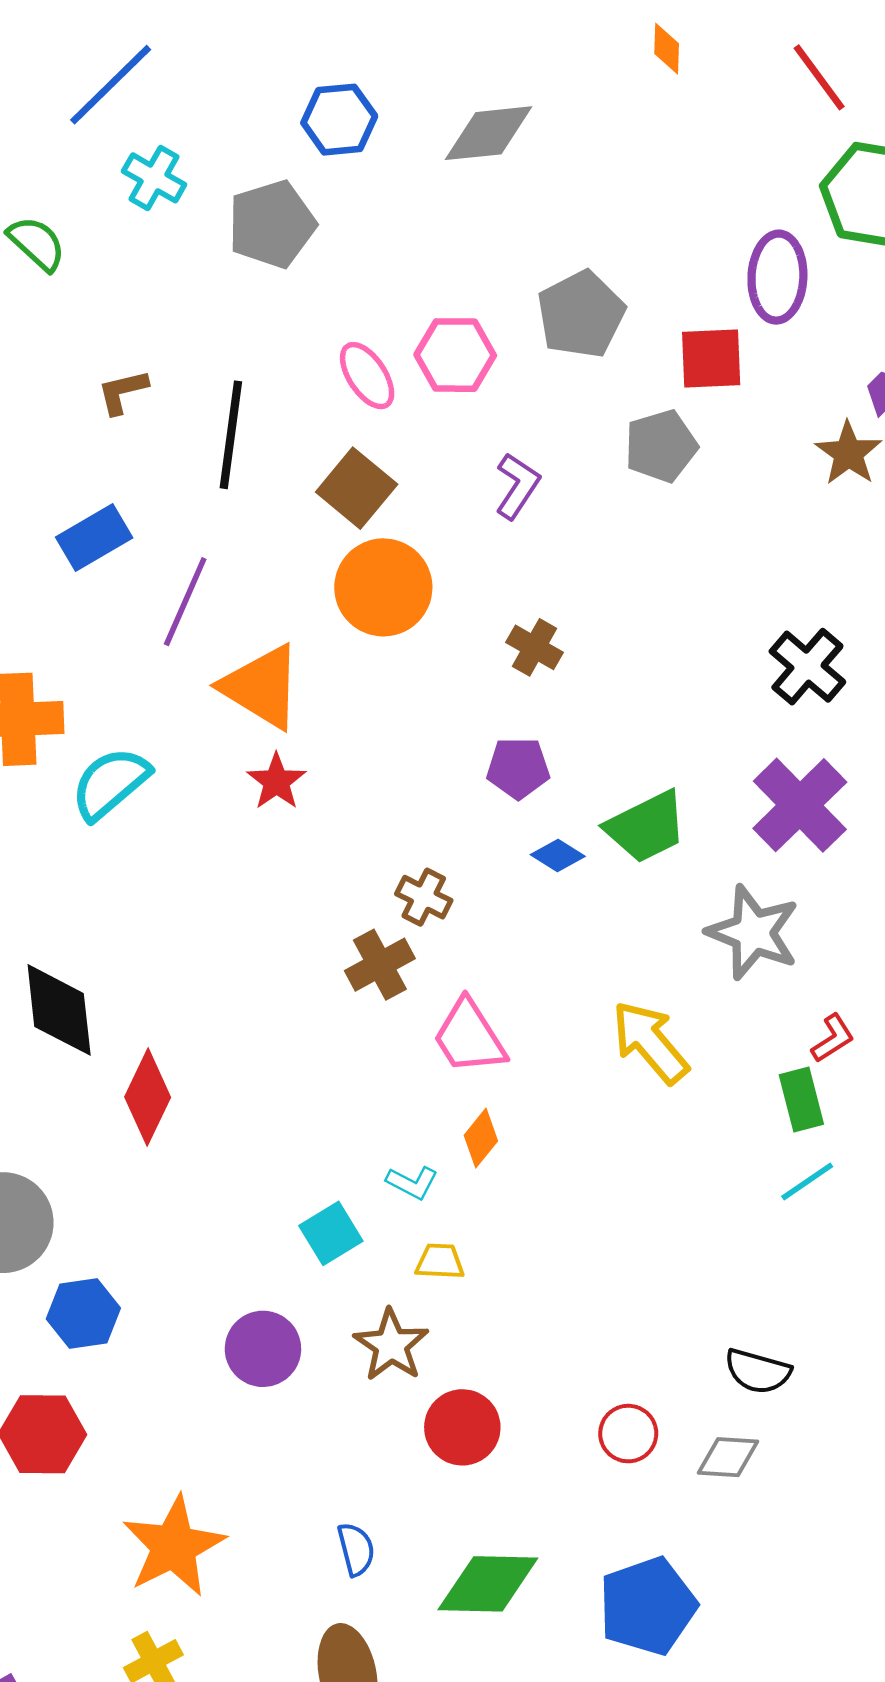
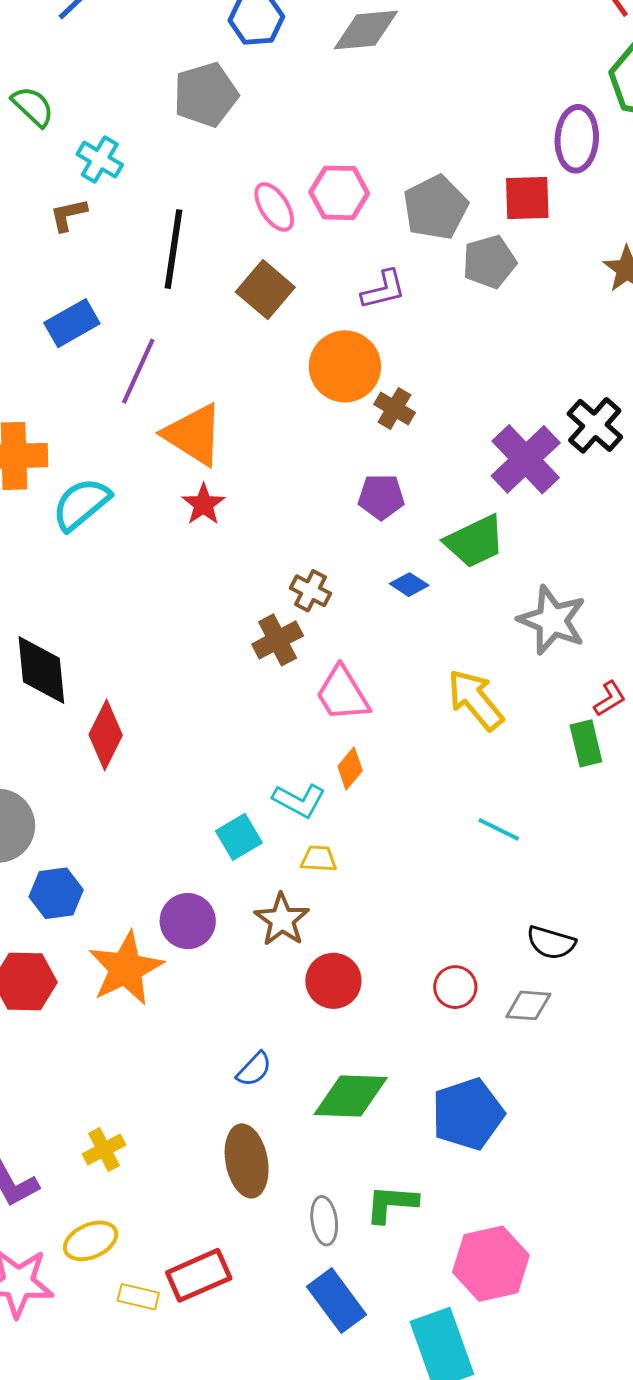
cyan cross: (154, 178) -> (100, 160), moved
gray pentagon: (581, 314) -> (435, 208), moved
brown L-shape: (123, 392) -> (68, 215), moved
purple L-shape: (517, 486) -> (384, 290), turned 42
orange circle: (383, 587) -> (345, 366), moved
purple cross: (800, 805) -> (526, 459), moved
blue diamond: (558, 856) -> (409, 585), moved
cyan line: (807, 1181) -> (499, 829), moved, turned 60
cyan L-shape: (412, 1183) -> (299, 800), size x1.4
orange star: (174, 1546) -> (126, 968), moved
blue semicircle: (356, 1549) -> (254, 1069), turned 57

